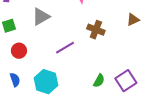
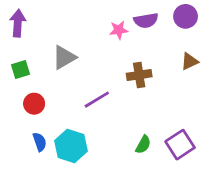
brown cross: (96, 30) -> (139, 75), turned -30
blue semicircle: (15, 80) -> (40, 142), moved

